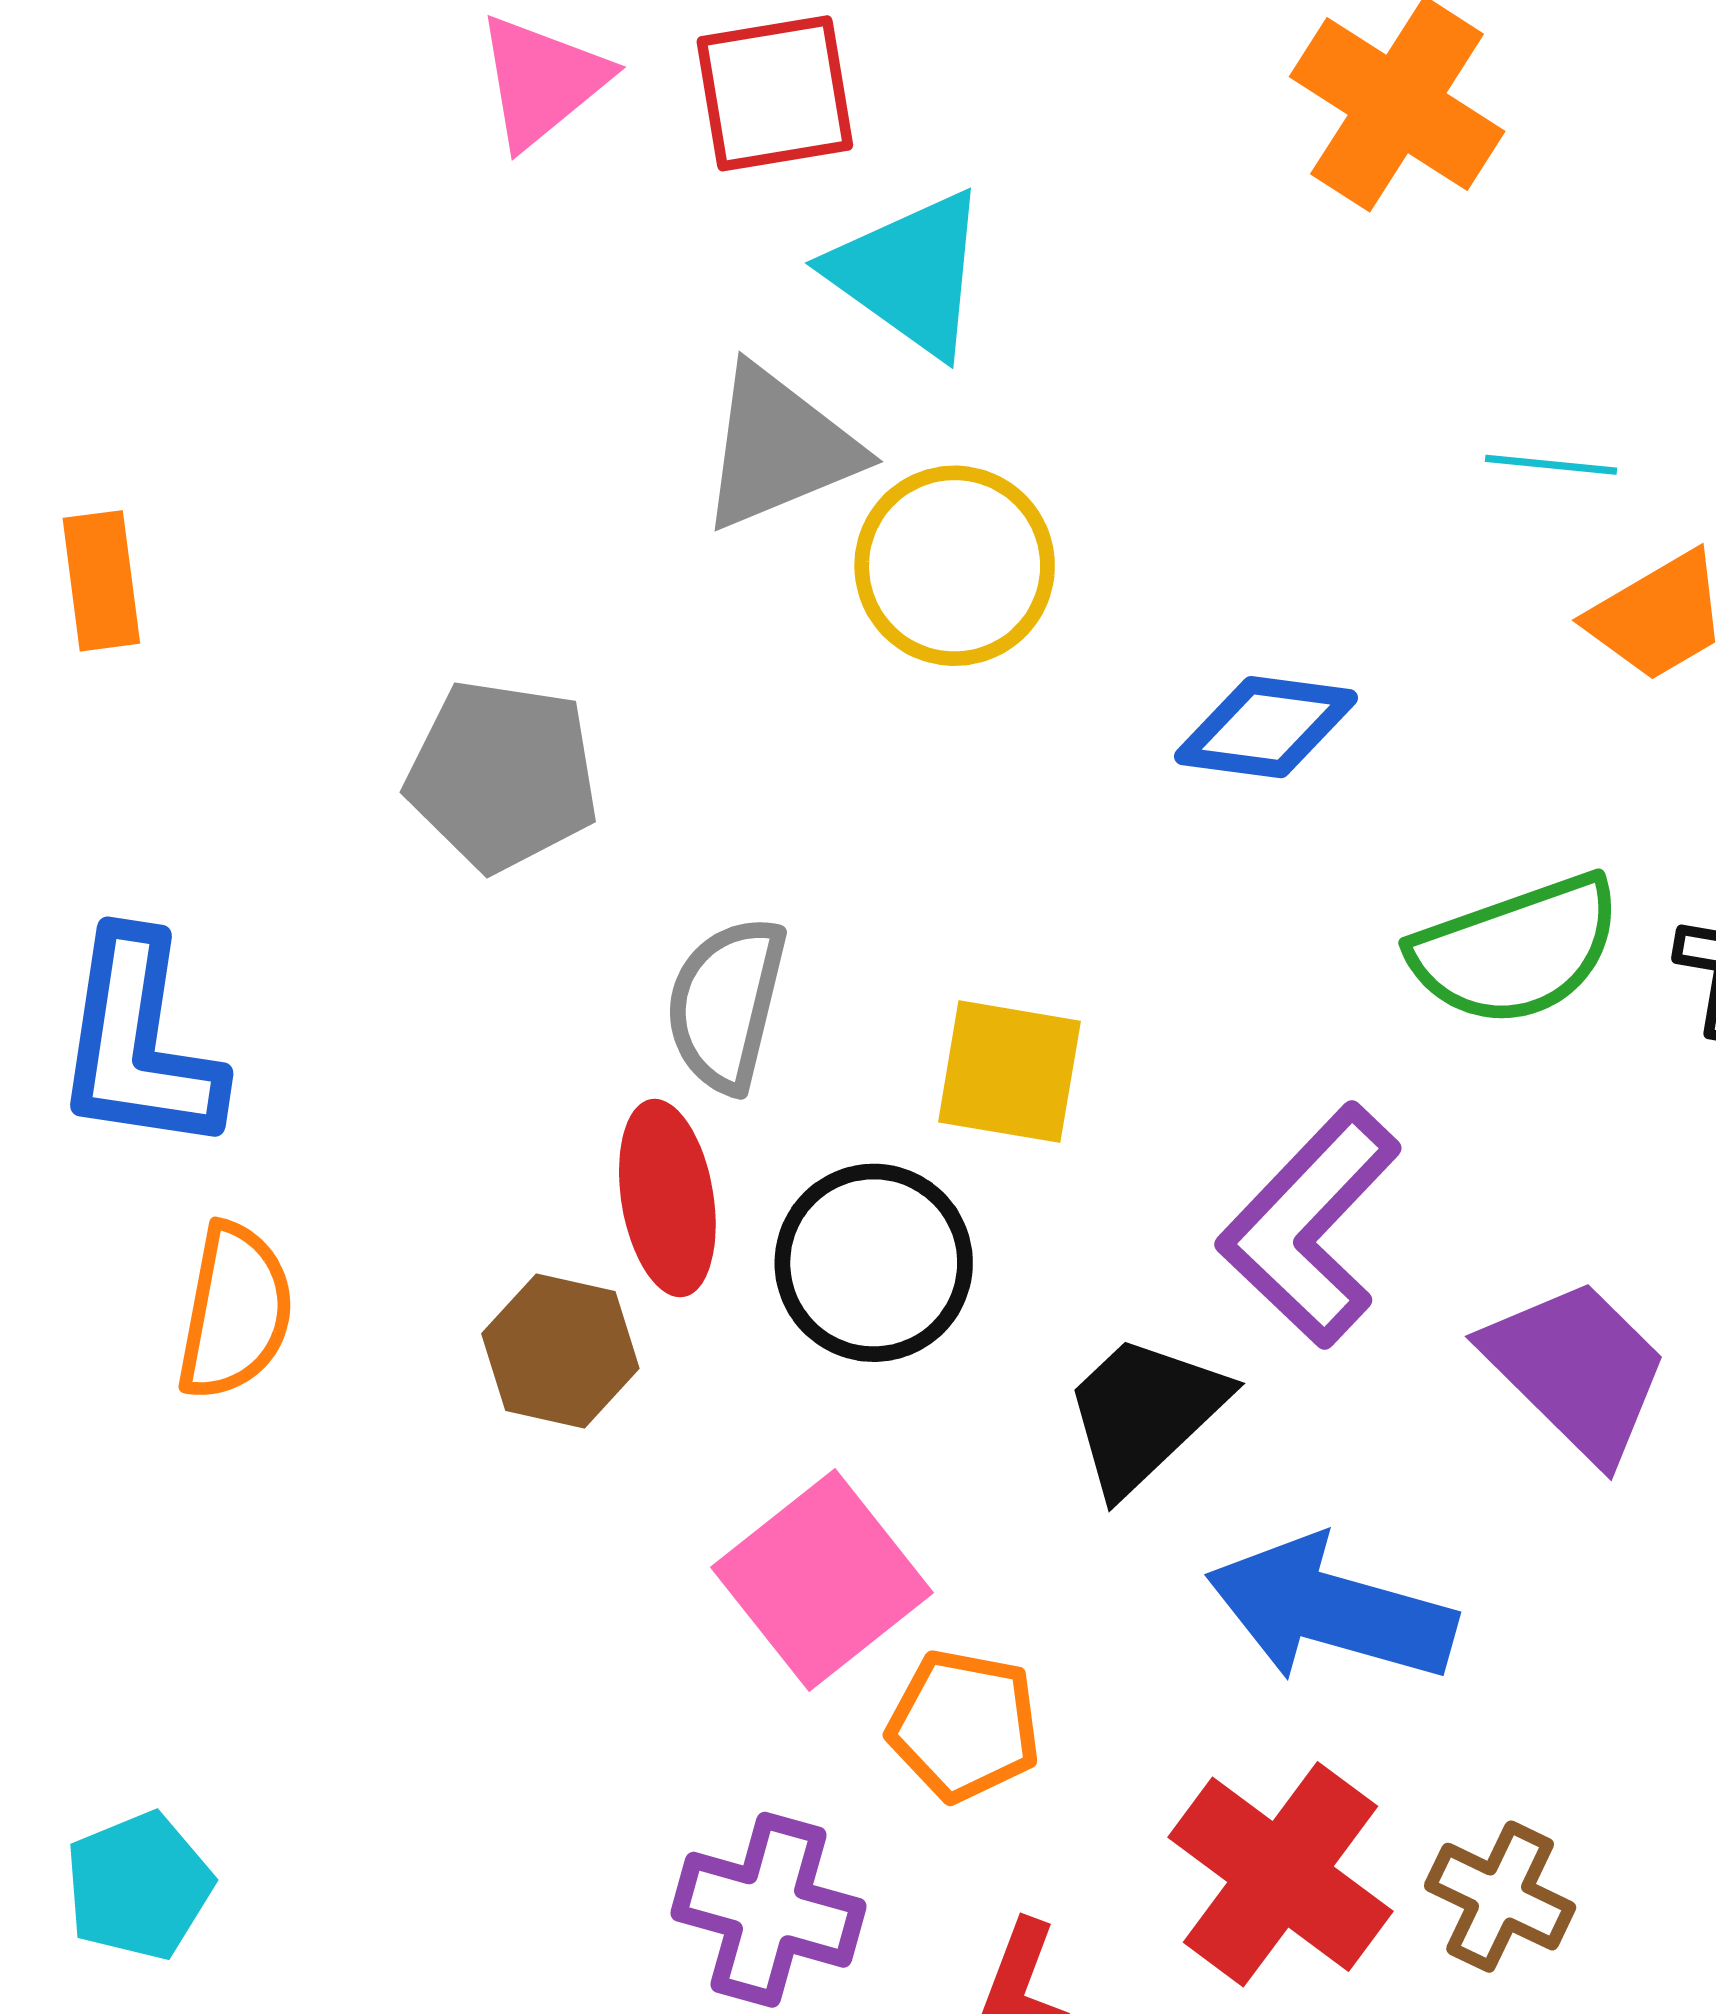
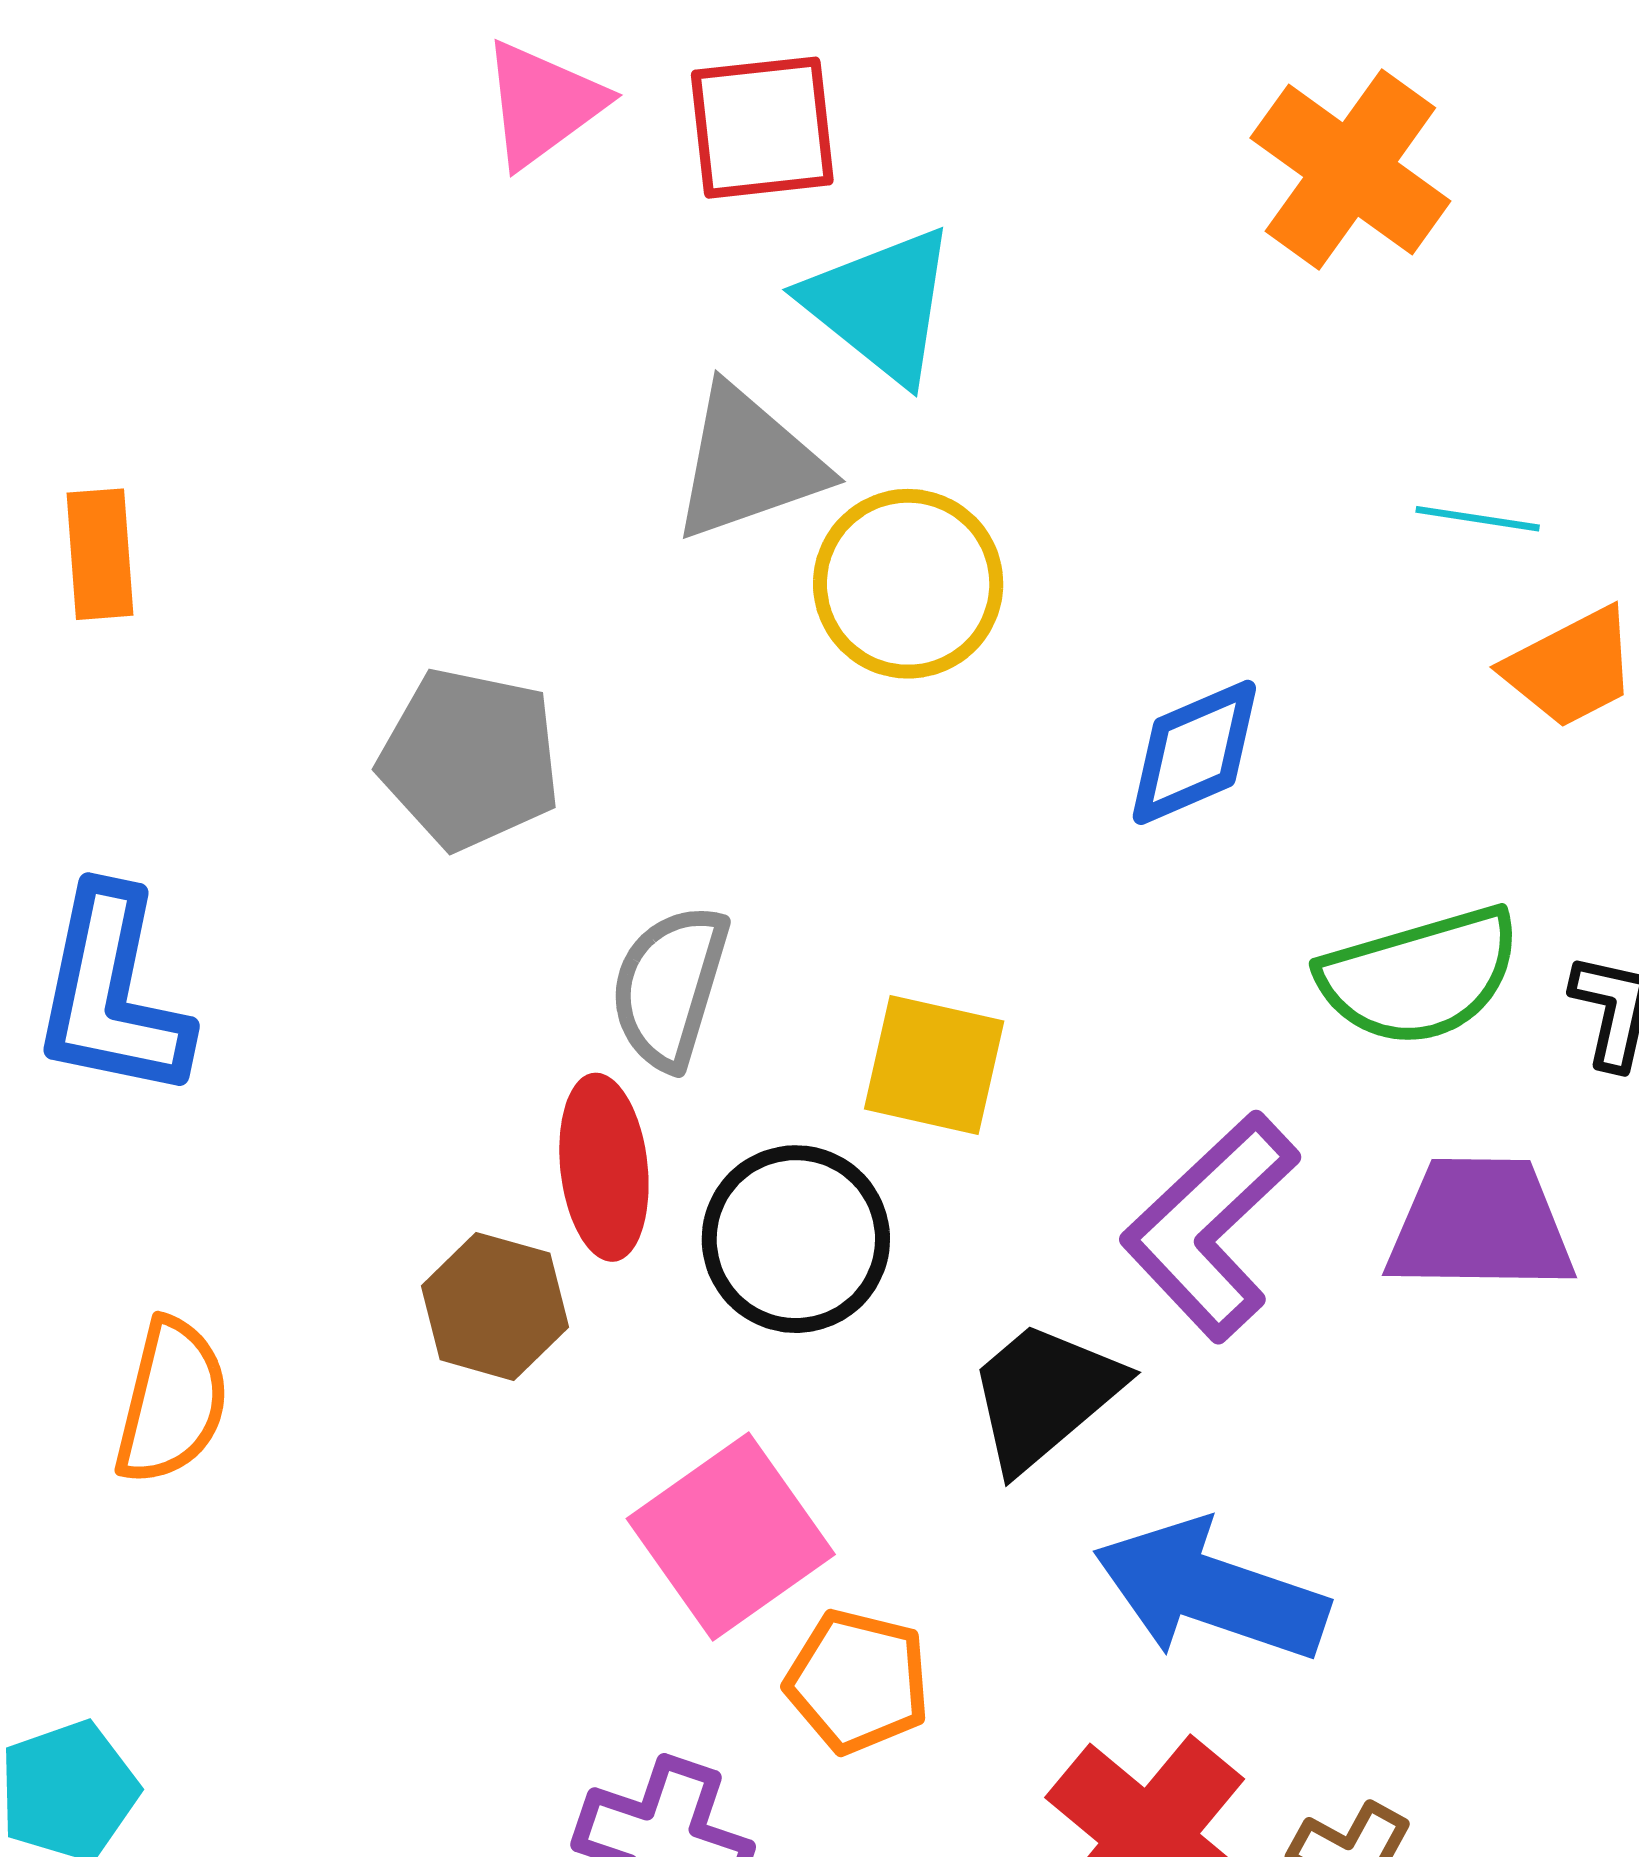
blue diamond: (1266, 727) -> (1194, 752), turned -34
orange semicircle: (235, 1311) -> (172, 1401), moved
purple trapezoid: (1577, 1369) -> (1480, 1225), moved, turned -47

